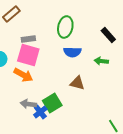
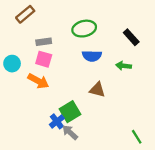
green ellipse: (65, 27) -> (84, 29), turned 65
pink square: (28, 55) -> (44, 59), size x0.7
gray arrow: (28, 104) -> (70, 132), moved, turned 35

